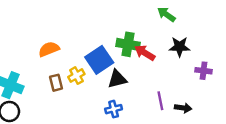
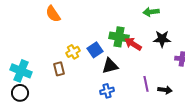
green arrow: (166, 14) -> (151, 12), turned -42
orange semicircle: (49, 49) -> (53, 14), moved, turned -102
blue square: (99, 60) -> (95, 50), size x0.7
yellow cross: (76, 76) -> (73, 52), moved

